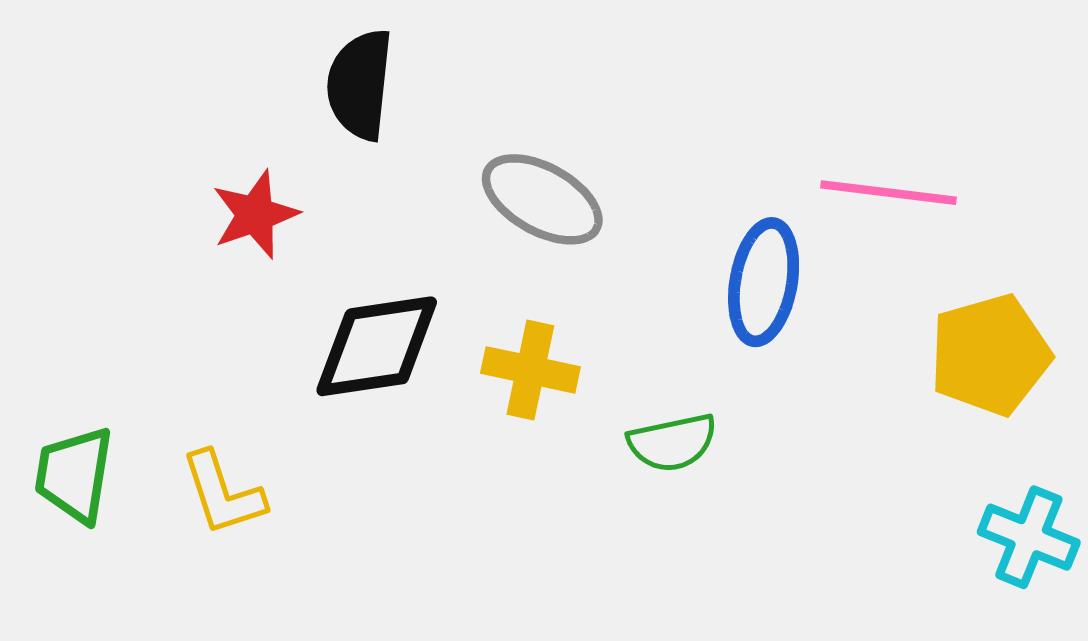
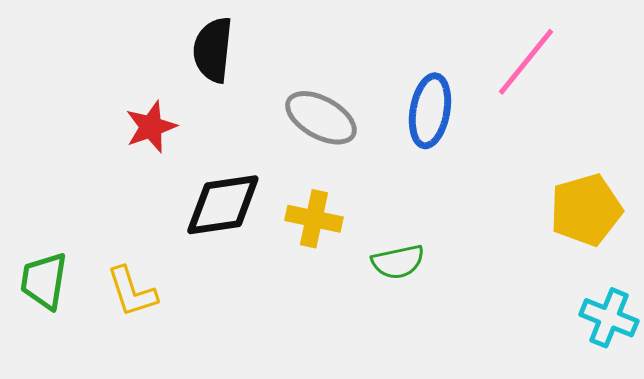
pink line: (889, 193) -> (526, 62), moved, turned -58
blue ellipse: (764, 282) -> (430, 111), moved

